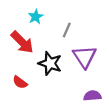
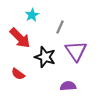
purple semicircle: (92, 96) -> (68, 86), moved

